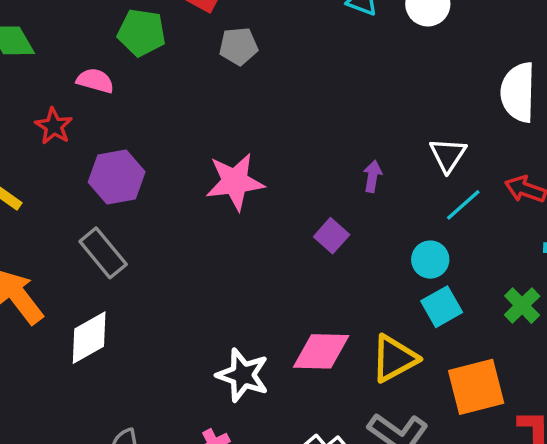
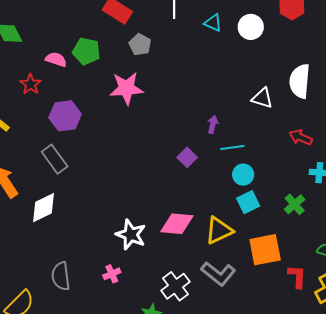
green pentagon: (142, 33) -> (86, 51), moved
gray pentagon: (238, 46) -> (140, 45), turned 30
white triangle: (448, 155) -> (262, 98), moved, turned -50
pink star: (235, 182) -> (126, 88), moved
cyan line: (463, 205) -> (232, 148), moved, turned 30

